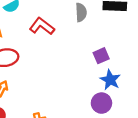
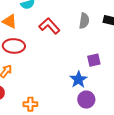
blue star: (110, 80) -> (79, 79), moved

